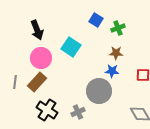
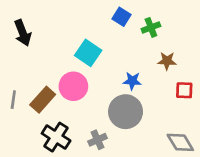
black arrow: (37, 30) -> (23, 33), moved
brown star: (116, 53) -> (167, 61), moved
pink circle: (41, 58) -> (73, 86), moved
blue star: (112, 71) -> (132, 81), moved

